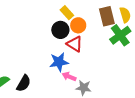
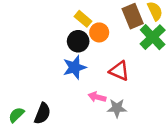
red triangle: (75, 44) -> (119, 71), moved
blue star: (59, 62) -> (75, 67), moved

